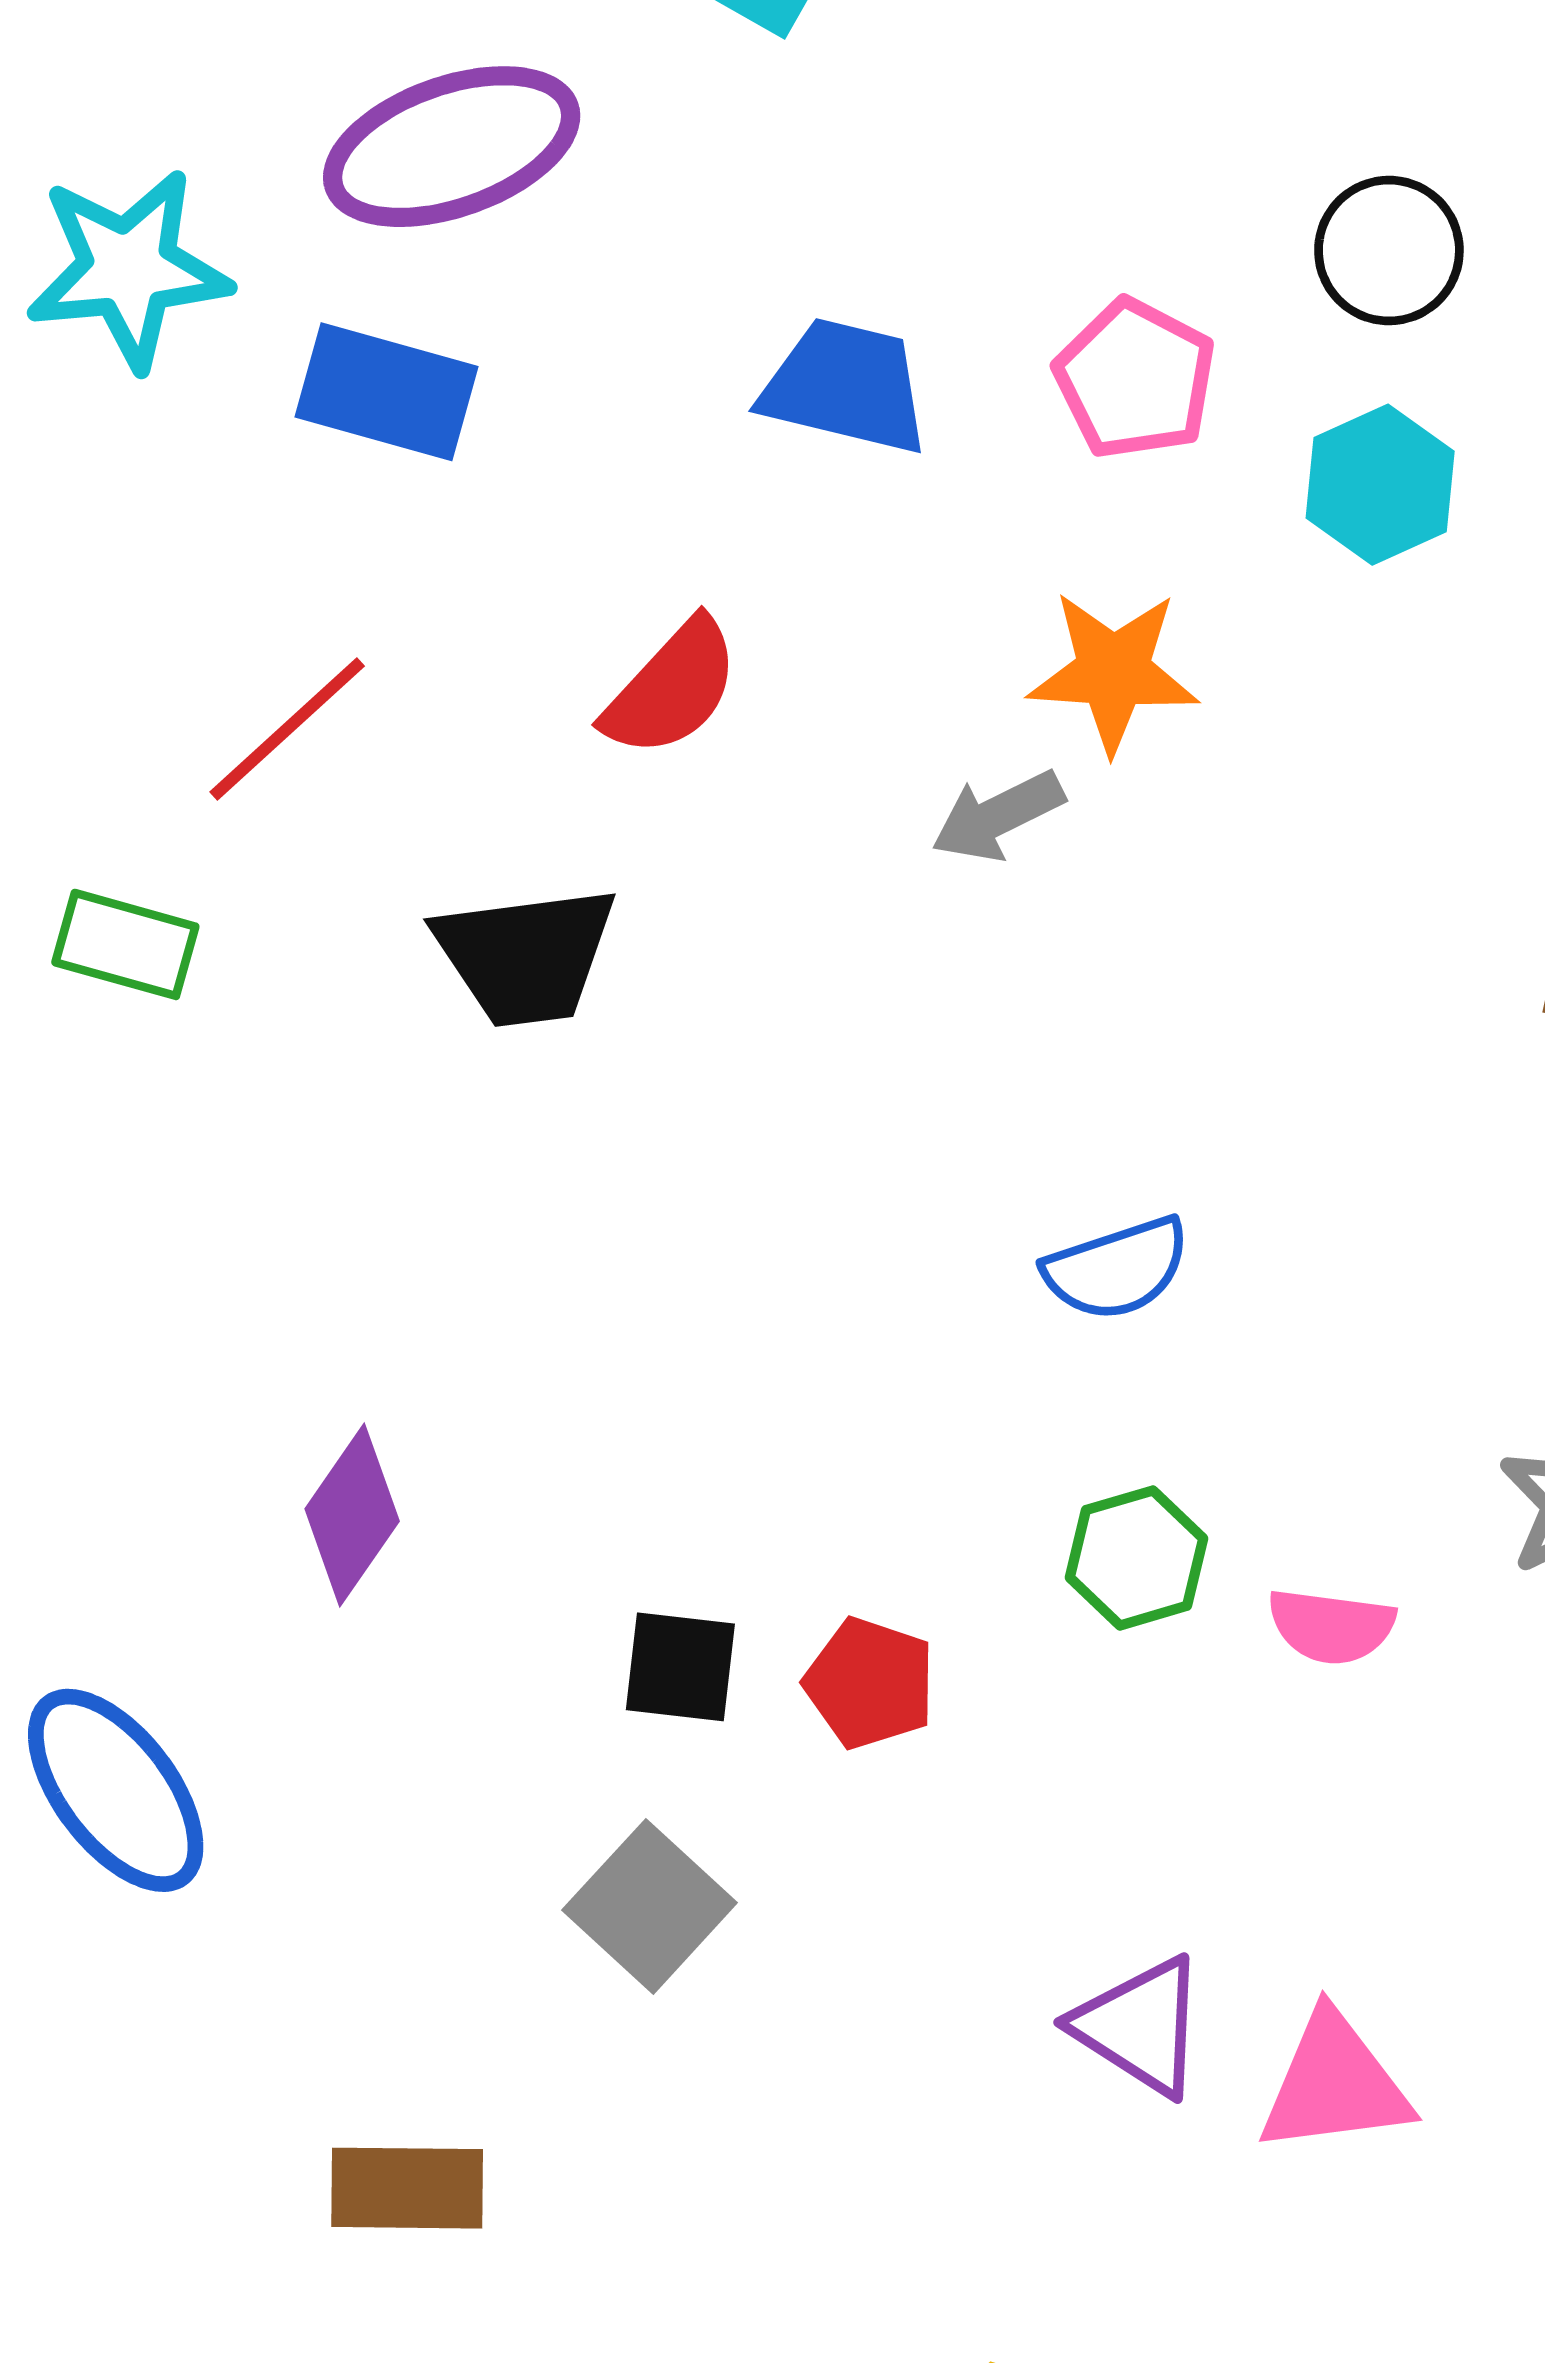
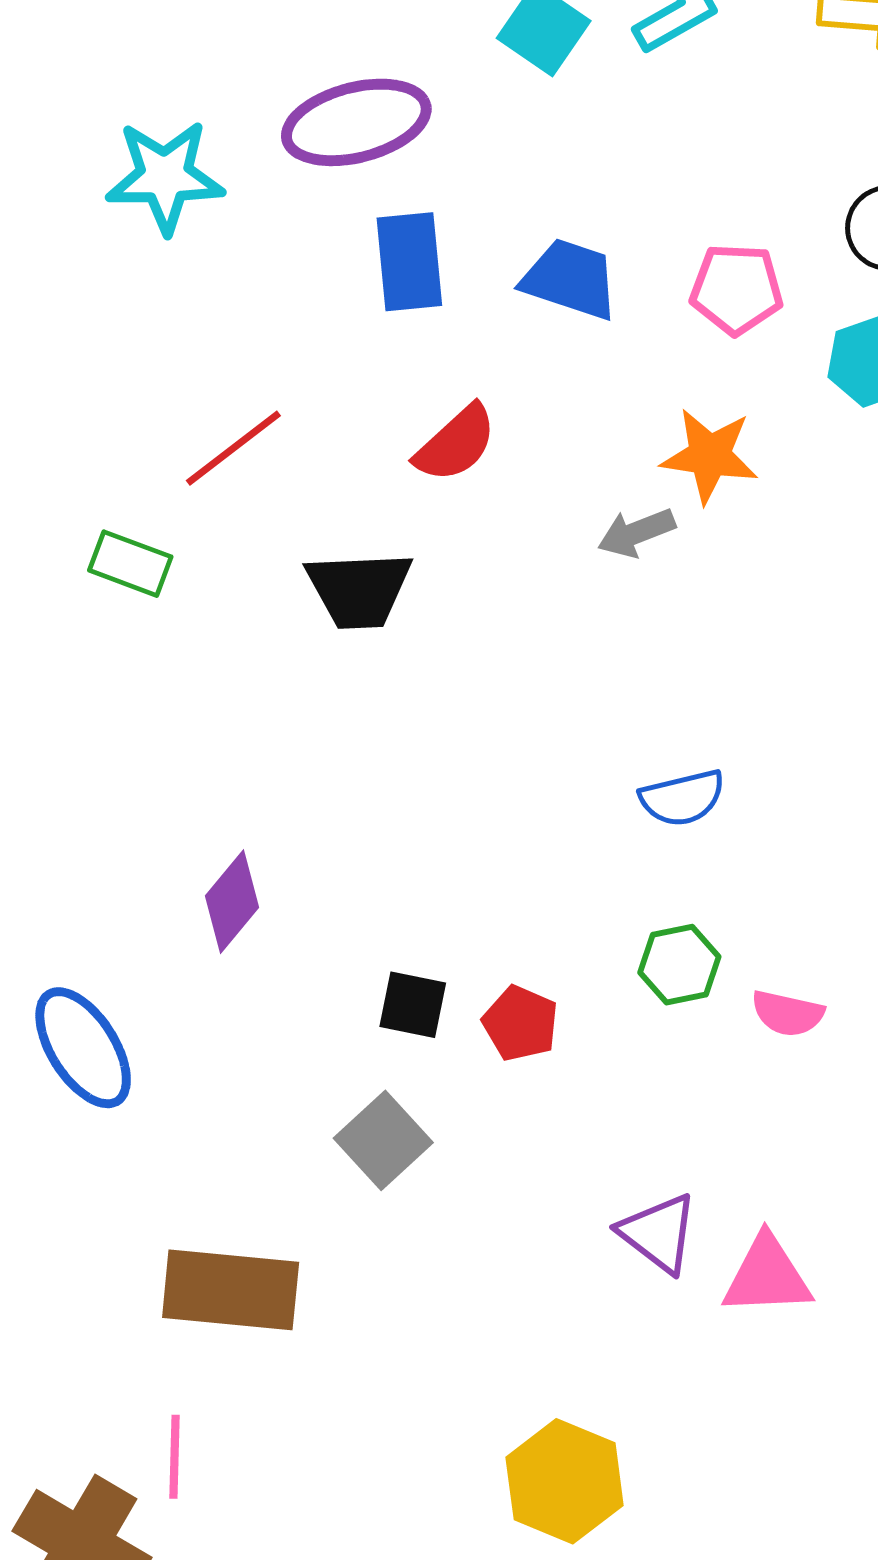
pink pentagon: (1135, 379) -> (737, 289), turned -30
blue rectangle: (386, 392) -> (409, 262), moved, turned 64
brown rectangle: (407, 2188) -> (231, 1290), size x1.5

